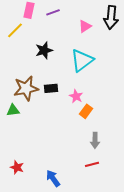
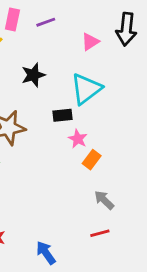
black rectangle: (51, 88) -> (62, 115), moved
gray arrow: (95, 140) -> (104, 200), turned 133

